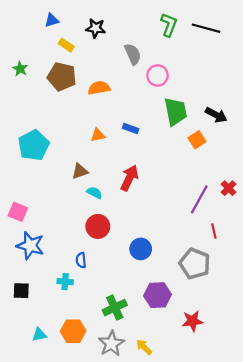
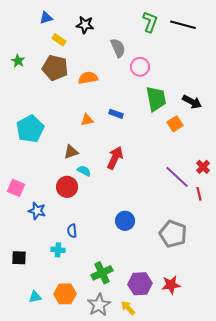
purple line: (199, 199) -> (177, 177), turned -76
red circle: (98, 226) -> (67, 187), moved
red line: (214, 231) -> (199, 194), moved
blue star: (30, 246) -> (37, 211), moved, size x0.7
purple hexagon: (158, 295) -> (140, 284), moved

